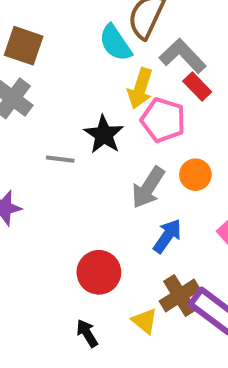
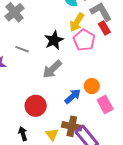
gray line: (60, 159) -> (22, 49), moved
orange circle: (195, 175) -> (92, 86), moved
gray arrow: (148, 188) -> (52, 69), moved
brown cross: (180, 296) -> (72, 126), turned 30

